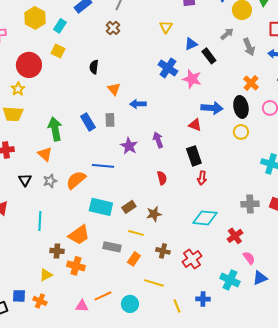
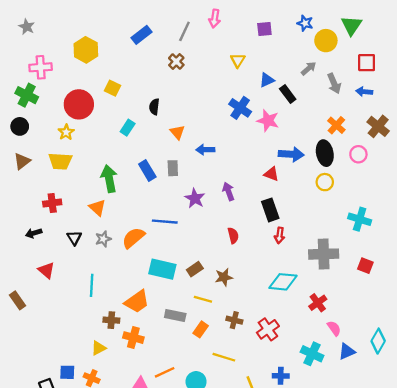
cyan rectangle: (60, 26) -> (128, 128), moved
gray cross: (250, 204) -> (324, 254), moved, size x1.4

